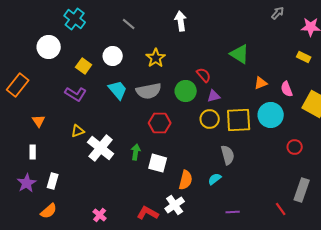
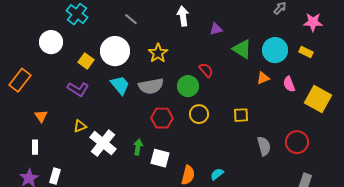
white circle: (113, 56) -> (115, 51), size x1.5
purple triangle: (214, 96) -> (216, 29), moved
cyan circle: (271, 115) -> (275, 50), moved
yellow circle: (210, 119) -> (199, 114), moved
yellow square: (239, 120) -> (241, 115), size x0.6
red circle: (295, 147) -> (297, 142), size x1.5
gray semicircle: (228, 155) -> (264, 146), moved

